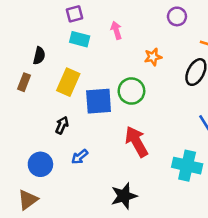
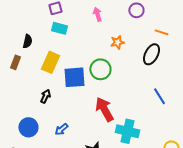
pink arrow: (116, 30) -> (97, 14), moved
blue arrow: (80, 157) -> (61, 129), moved
cyan cross: (187, 166) -> (127, 131), moved

